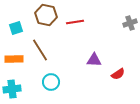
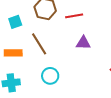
purple triangle: (94, 60) -> (83, 43), moved

